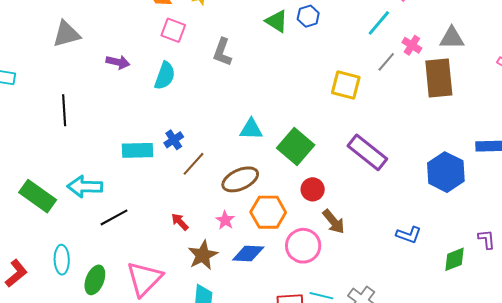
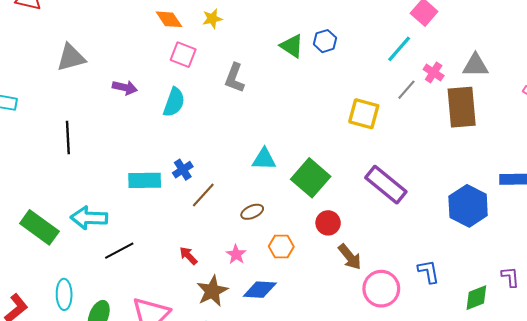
brown ellipse: (240, 179) -> (252, 212), size x0.6
orange hexagon: (268, 212) -> (281, 246), size x0.7
blue L-shape: (409, 235) -> (428, 271), turned -120
pink circle: (303, 246) -> (381, 289), moved

